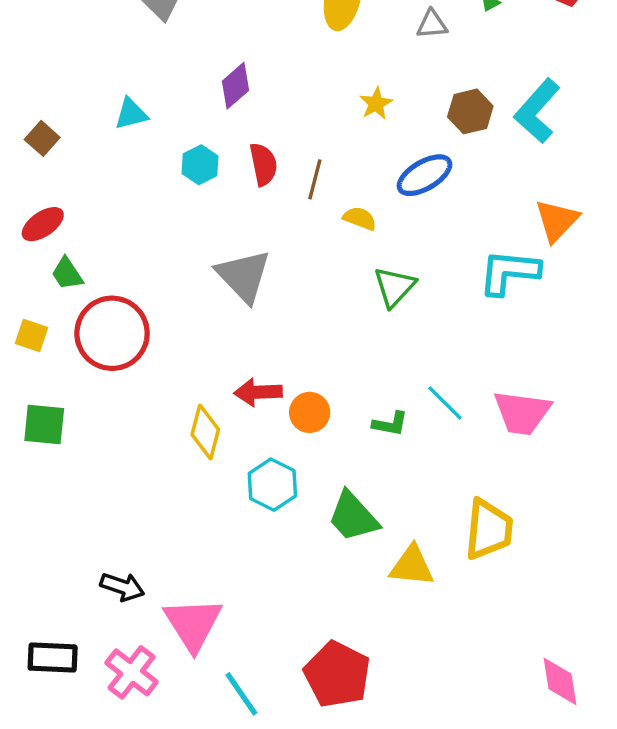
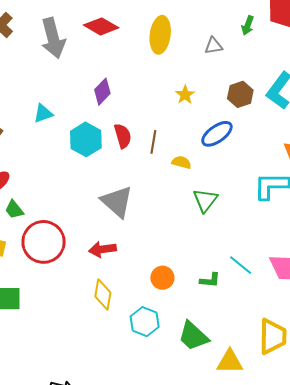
cyan hexagon: (200, 165) -> (86, 139), size x1.5
red arrow: (258, 392) -> (102, 249), moved

